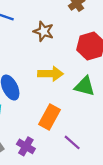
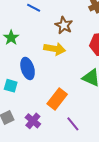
yellow arrow: (51, 74) -> (55, 49), moved

